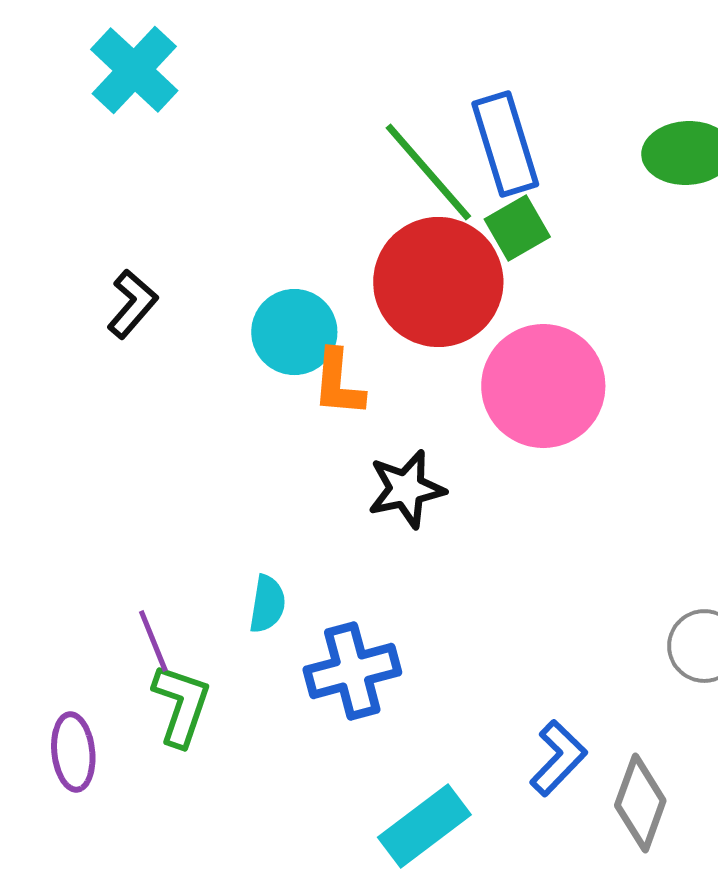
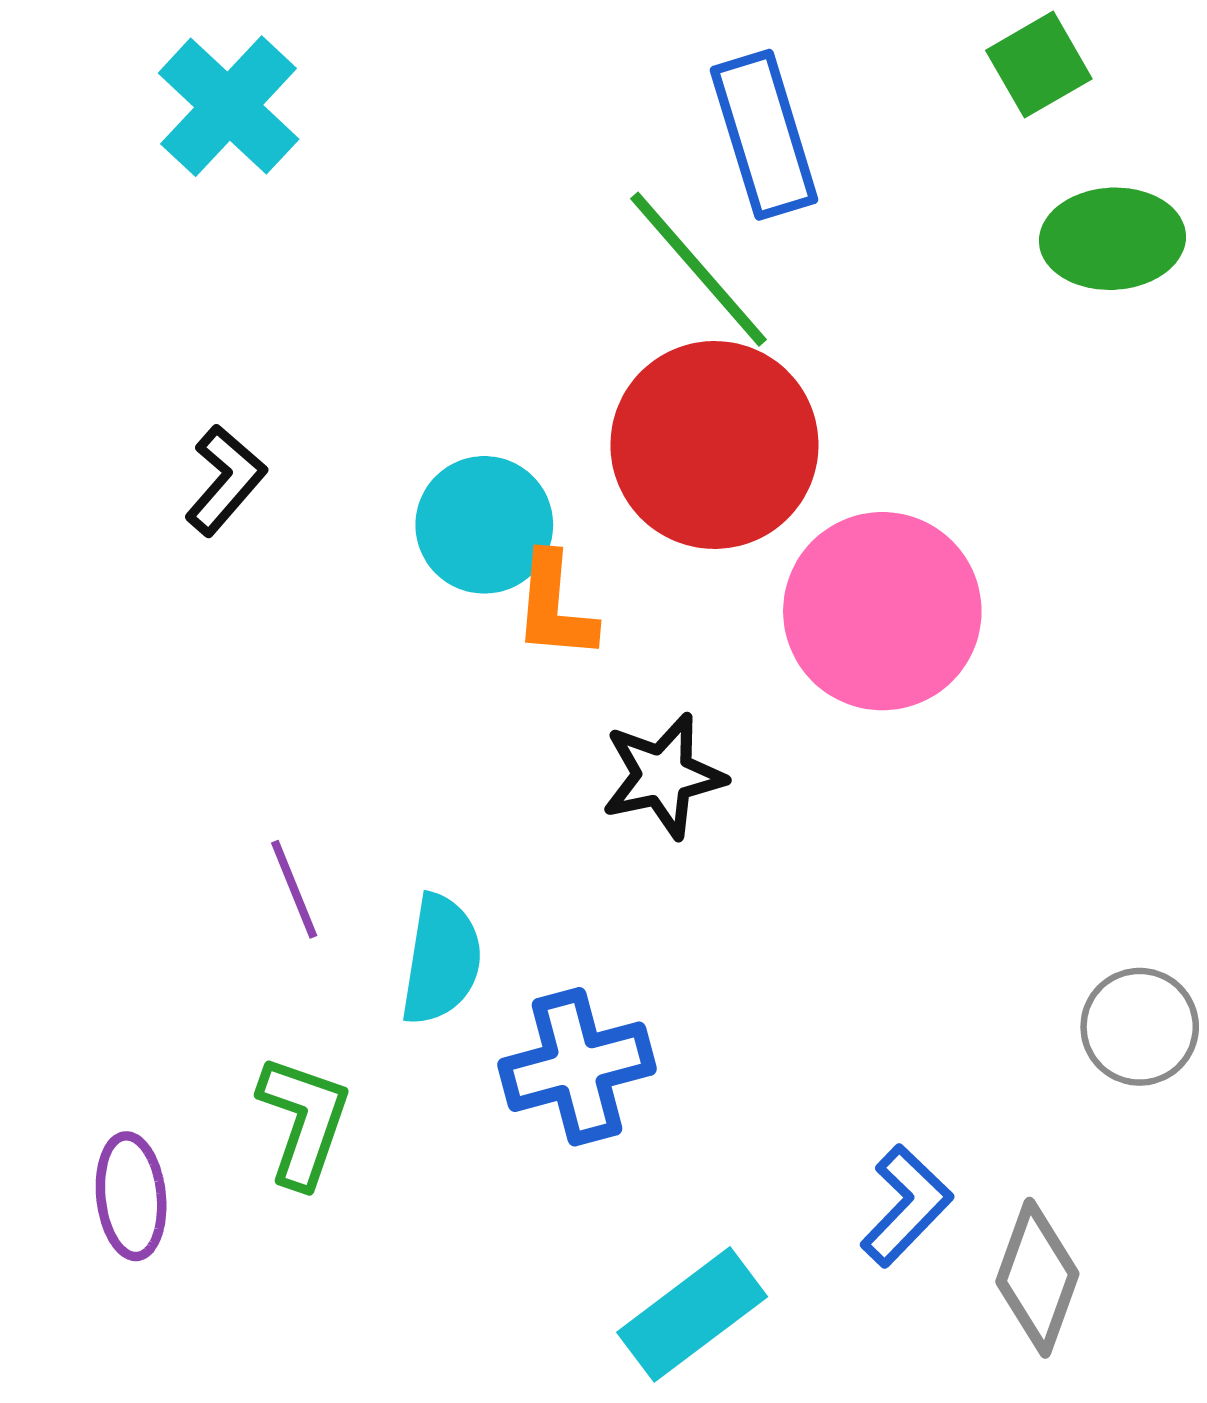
blue rectangle: (505, 144) -> (764, 135), moved
green square: (517, 228) -> (1039, 65), moved
cyan semicircle: (267, 604) -> (441, 960), size x1.4
purple line: (153, 641) -> (294, 889), moved

